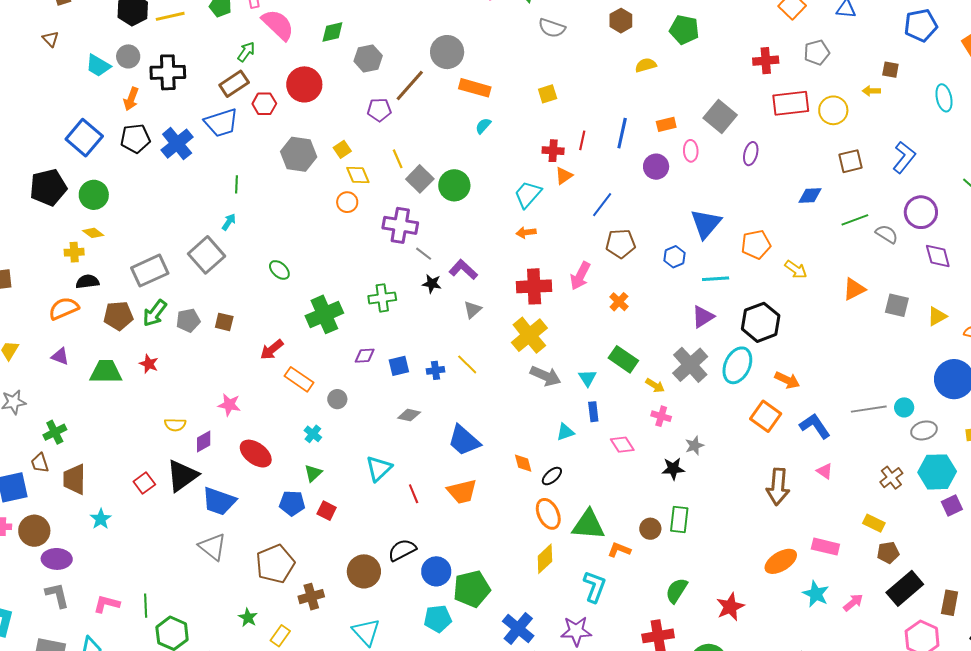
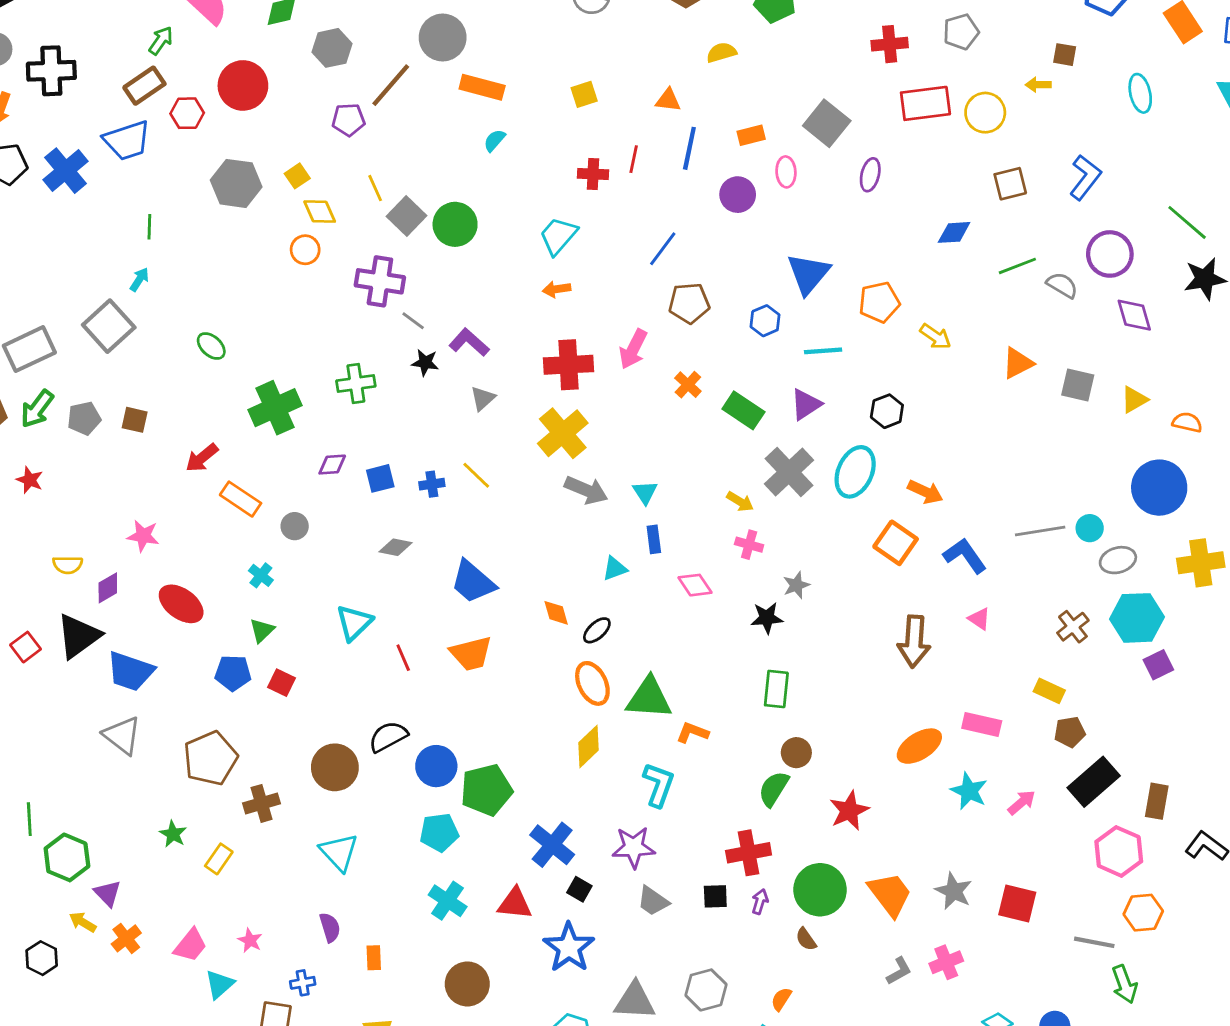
orange triangle: (564, 176) -> (668, 100), moved, turned 42
black hexagon: (761, 322) -> (887, 411), size x0.6
green rectangle: (623, 359) -> (743, 410), moved
brown circle: (650, 529) -> (796, 753), moved

